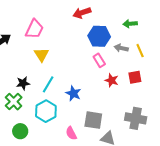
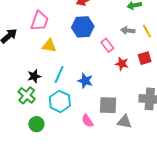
blue hexagon: (99, 36) -> (83, 27), moved
yellow triangle: (41, 55) -> (49, 46), turned -42

